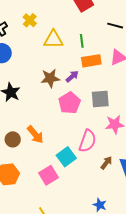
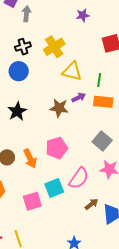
yellow cross: (30, 20) -> (54, 47), size x1.5
purple arrow: (72, 76) -> (79, 97), moved
gray square: (100, 99) -> (102, 141), turned 30
pink pentagon: (70, 103) -> (57, 148), moved

